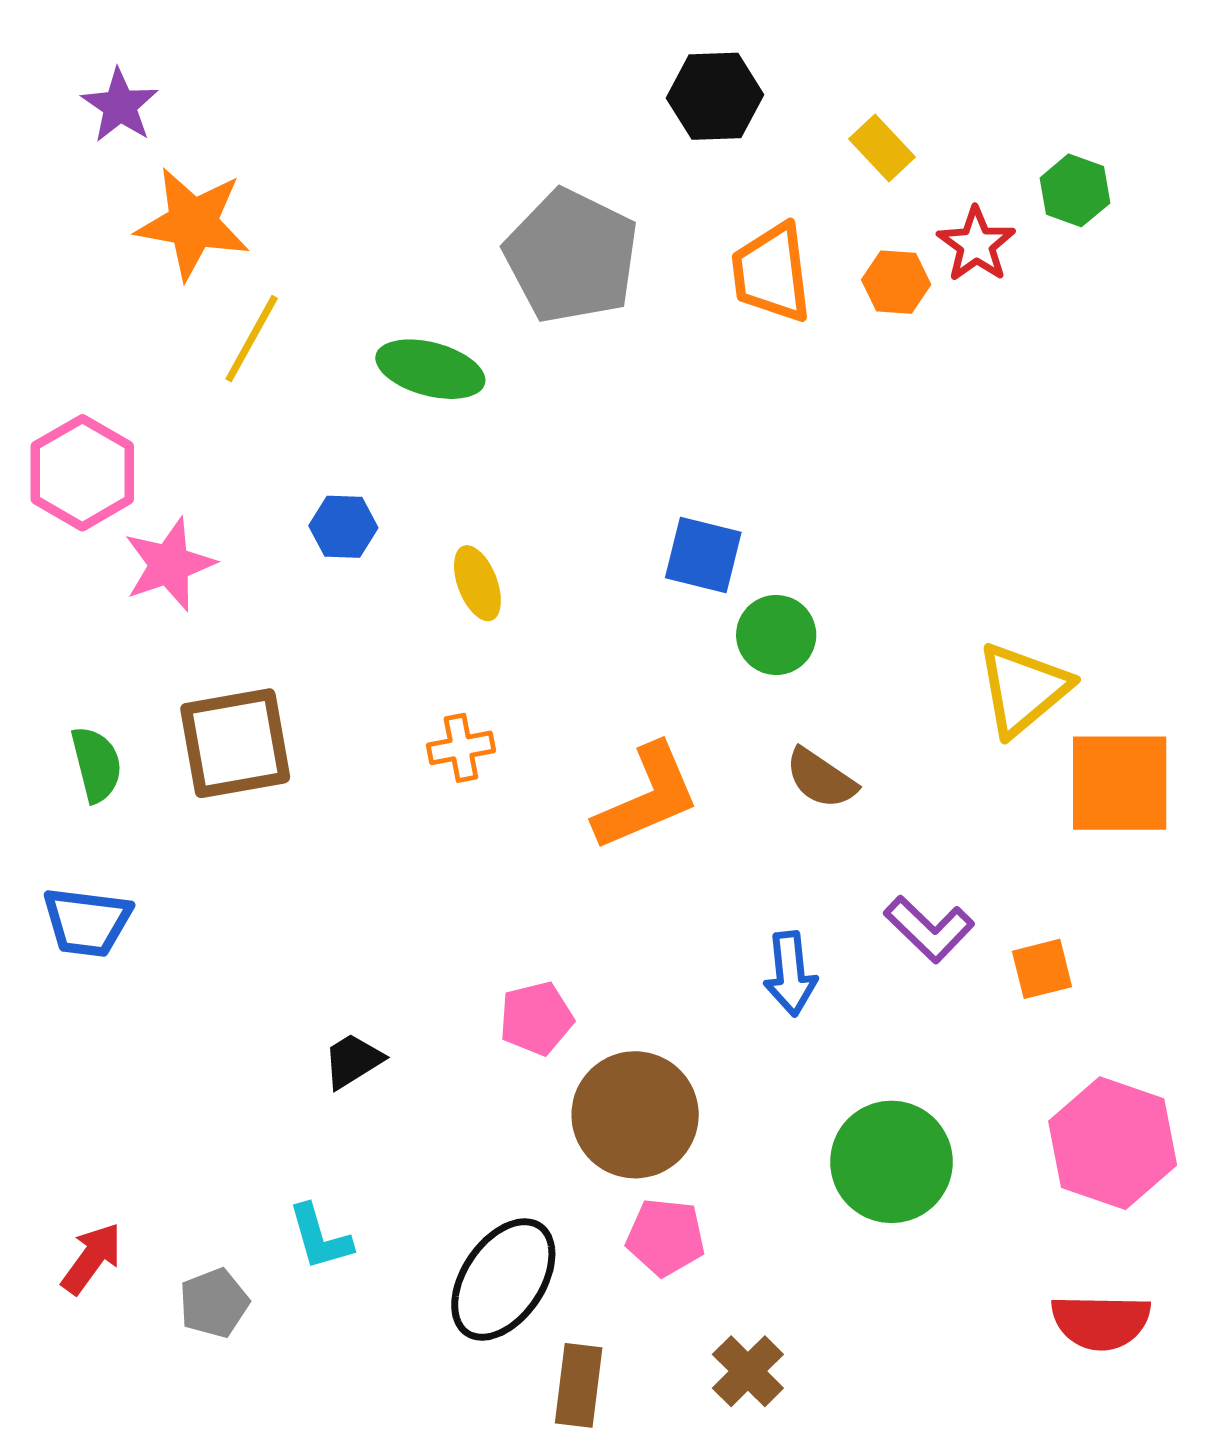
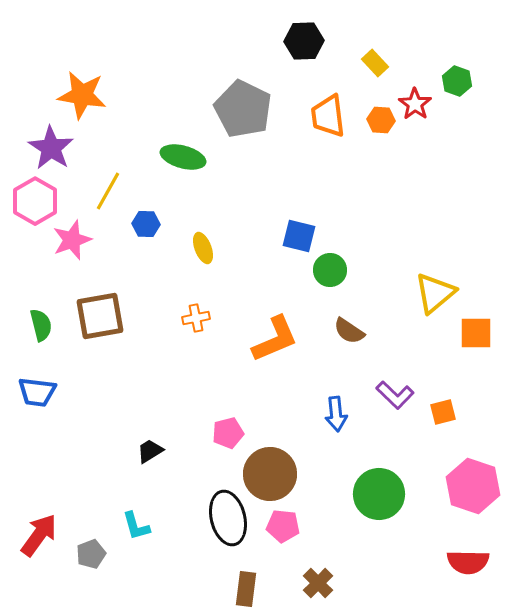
purple star: (120, 106) -> (51, 148), moved, size x1.4
yellow line: (252, 339) -> (108, 191), moved
orange square: (1120, 783) -> (476, 333), size x0.7
red arrow: (92, 1258) -> (39, 535), size x1.4
black ellipse: (503, 1279) -> (228, 518), moved, turned -48

